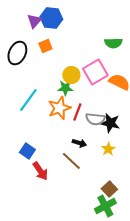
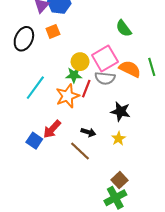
green semicircle: (113, 43) -> (124, 28), turned 54
red line: (77, 112) -> (86, 89), moved
gray semicircle: (95, 119) -> (105, 78), moved
red arrow: (40, 171) -> (52, 129), moved, turned 78

